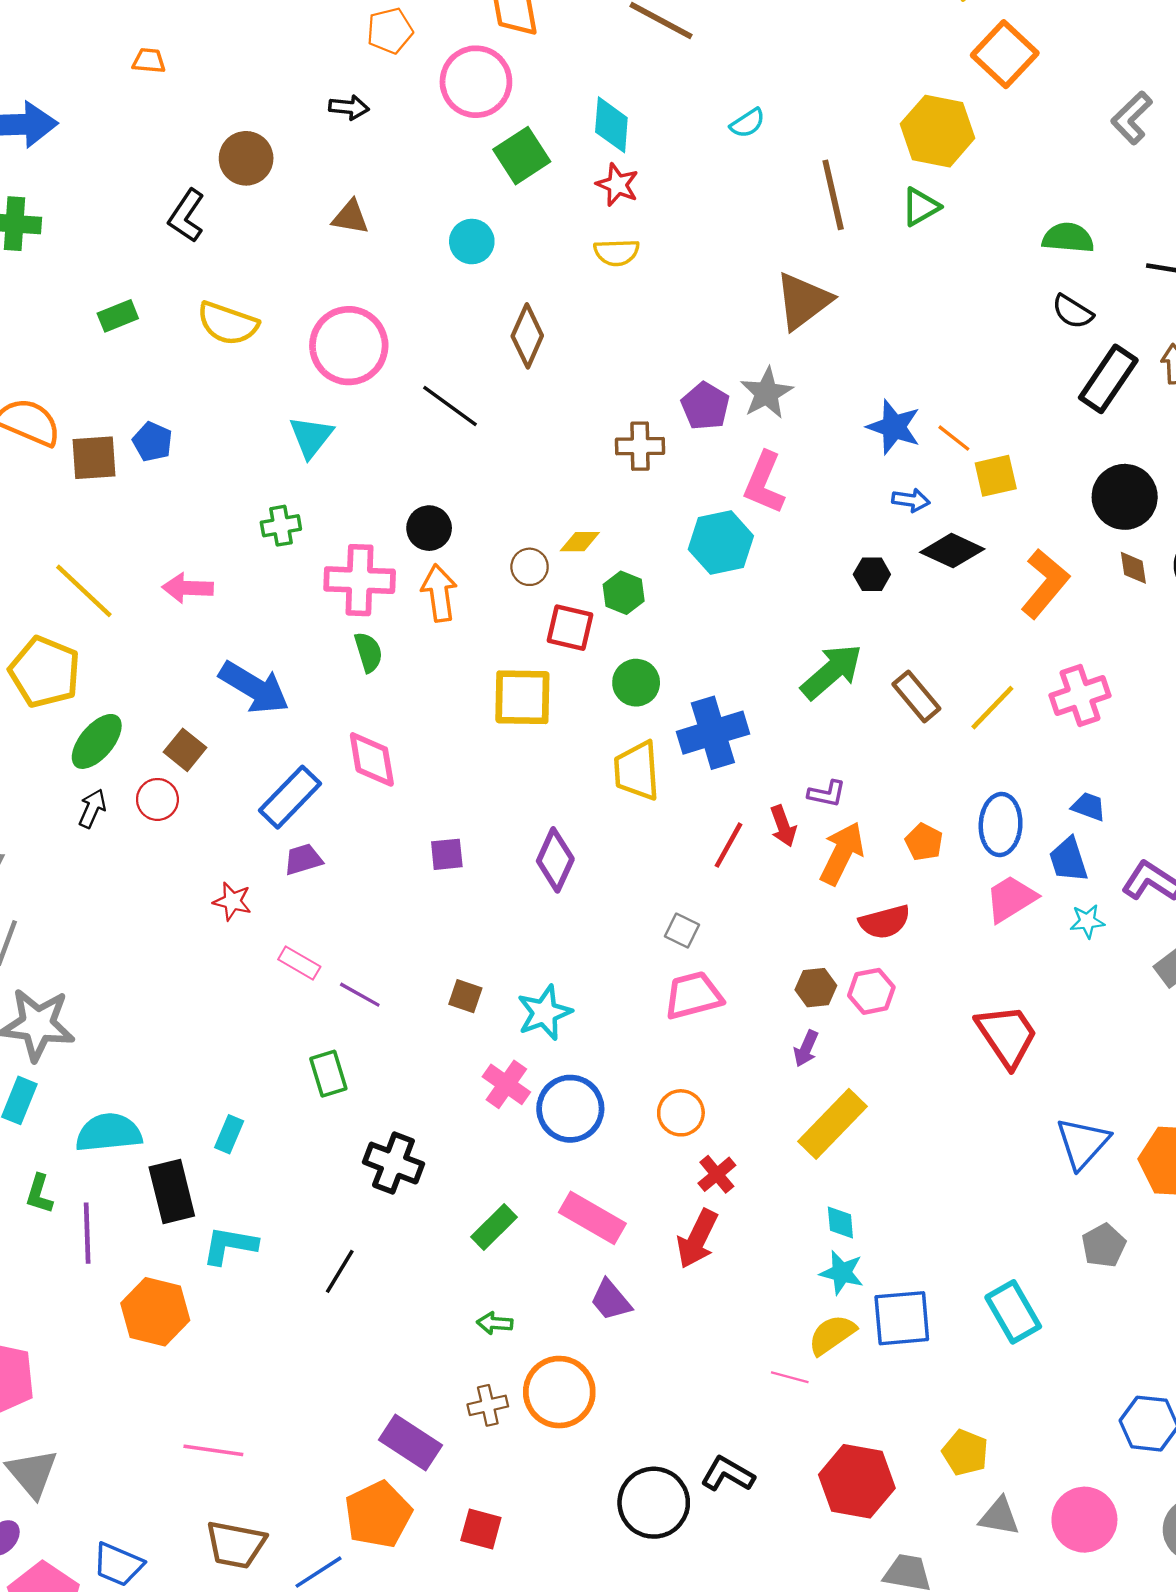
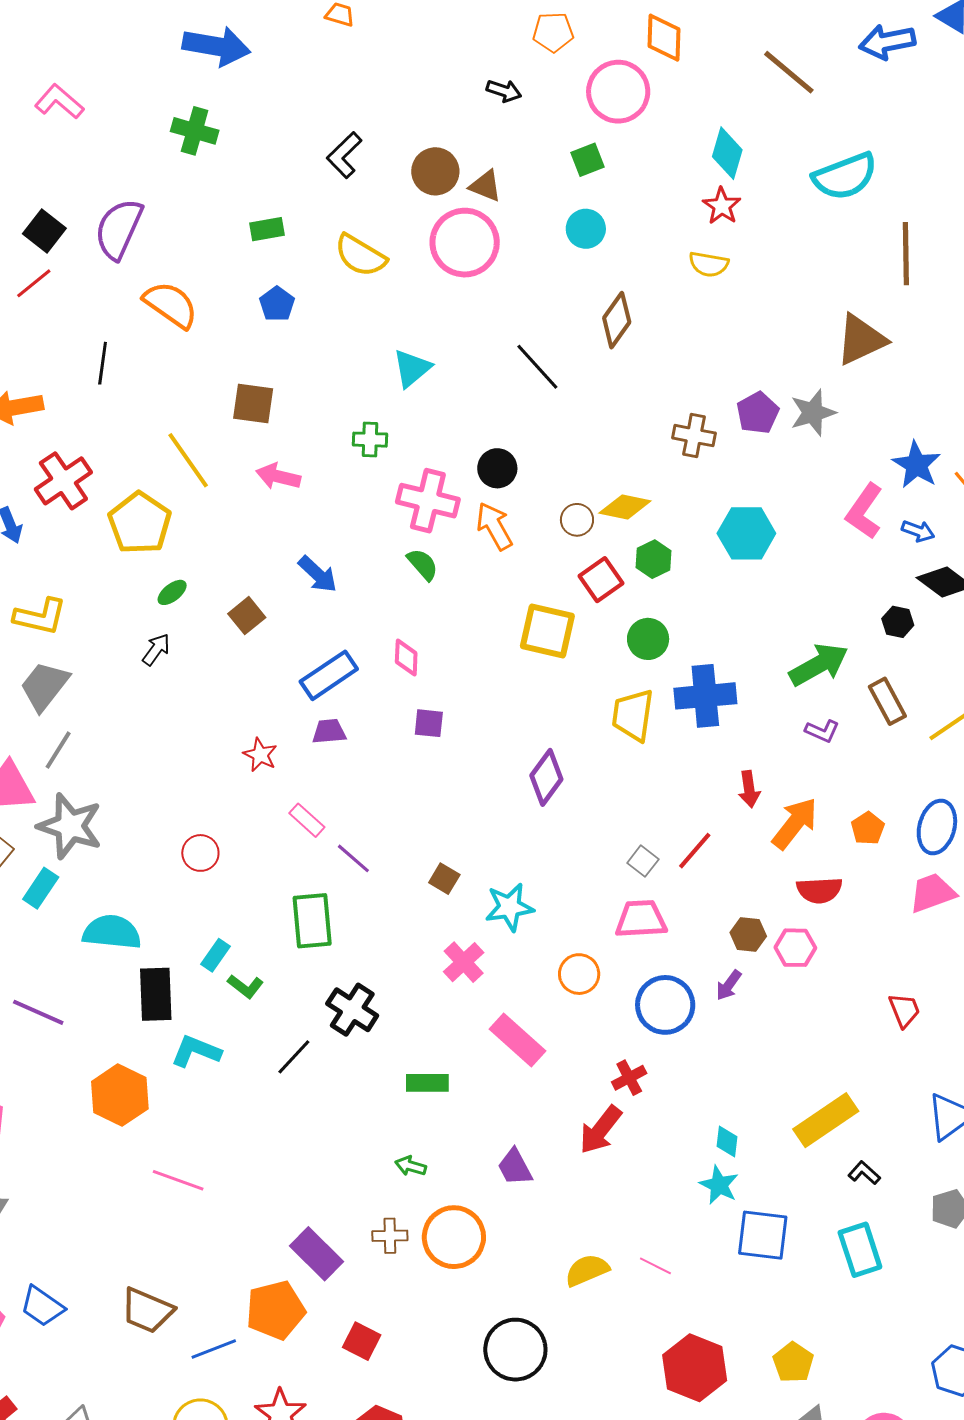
cyan semicircle: (747, 123) -> (845, 176), size x2.0
green square: (522, 156) -> (588, 160), moved, size x0.7
brown circle: (246, 158) -> (435, 171), moved
pink circle: (349, 346) -> (465, 243), moved
blue pentagon: (152, 442) -> (277, 304), moved
brown square: (94, 458) -> (253, 404), moved
pink L-shape: (764, 483) -> (864, 511), moved
yellow diamond: (580, 542) -> (625, 507), size x1.4
black hexagon: (872, 574) -> (898, 622), moved
orange arrow: (439, 593) -> (494, 526), turned -33
red square: (570, 628) -> (601, 580), turned 30
green semicircle: (368, 652) -> (423, 564), turned -36
blue arrow: (254, 688) -> (318, 574), size x0.7
green ellipse: (97, 741) -> (172, 592), size x0.6
pink diamond: (372, 759) -> (406, 658), size x0.7
purple L-shape: (827, 794) -> (822, 731), moved
red circle: (157, 799) -> (200, 853), moved
red line: (729, 845) -> (695, 851), moved
purple square: (447, 854) -> (429, 723), moved
red trapezoid: (1007, 1036) -> (904, 1010), size x0.6
green rectangle: (328, 1074) -> (312, 921), size x1.4
blue circle: (570, 1109) -> (665, 1005), moved
orange circle: (681, 1113) -> (579, 974), moved
yellow rectangle: (832, 1124) -> (826, 1120), moved
green L-shape: (39, 1194) -> (245, 986), moved, turned -81
pink rectangle: (592, 1218) -> (517, 1040), moved
green rectangle: (494, 1227) -> (427, 1083), turned 33
purple line: (87, 1233) -> (38, 1012), moved, turned -76
black line: (340, 1271) -> (294, 1057), moved
yellow semicircle: (832, 1335) -> (587, 1270), moved
pink line: (213, 1450) -> (178, 1180), moved
black L-shape: (728, 1474) -> (864, 1173), moved, size x0.7

